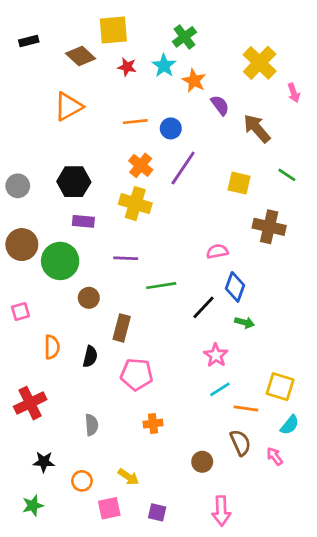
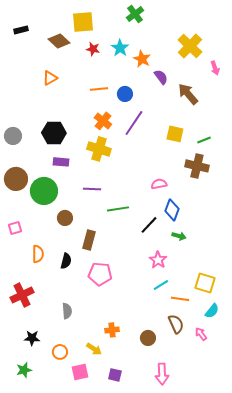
green cross: (184, 37) -> (135, 14), moved
orange triangle: (68, 107) -> (50, 78), size x0.7
green line: (287, 175) -> (204, 140), moved, turned -56
orange cross: (153, 424) -> (112, 330), moved

